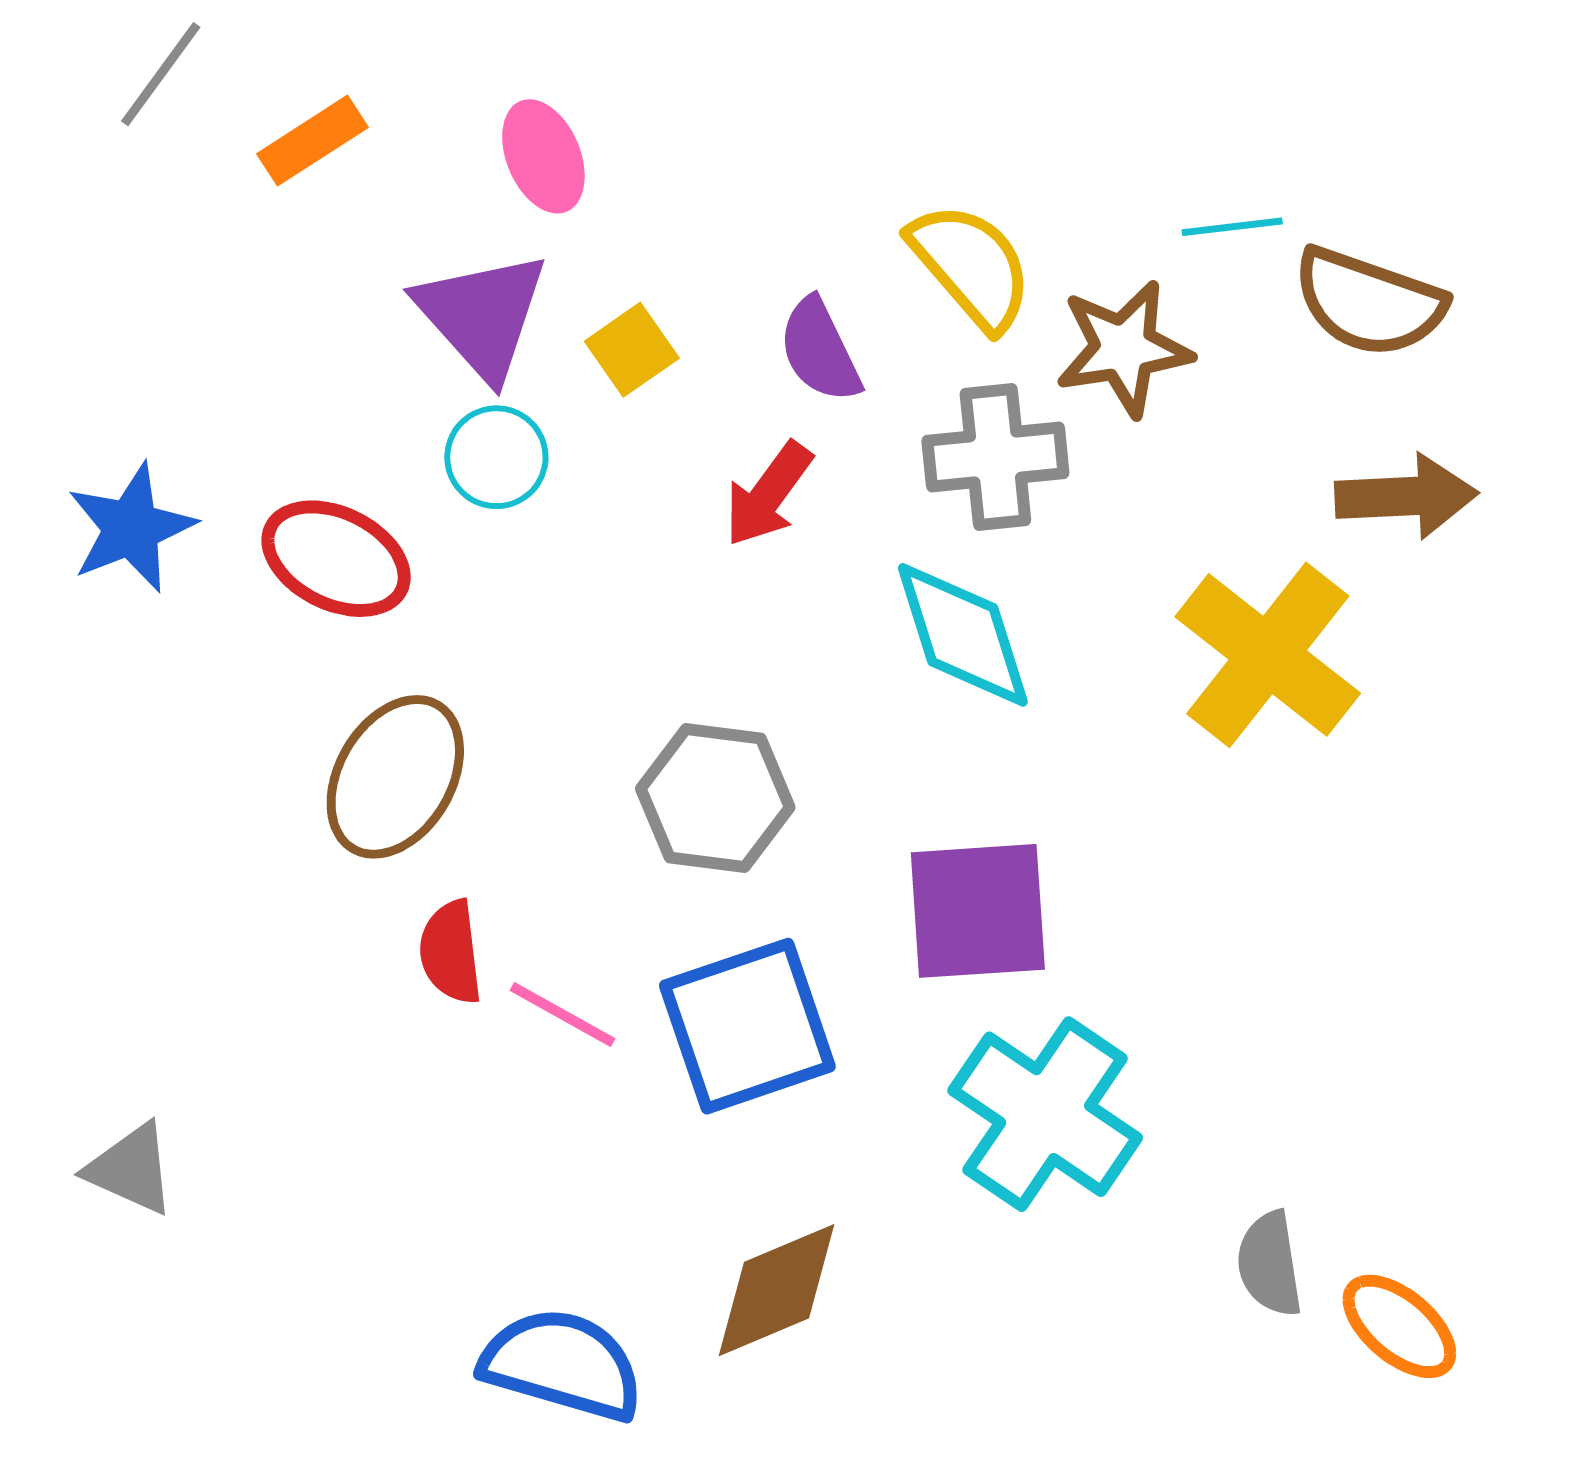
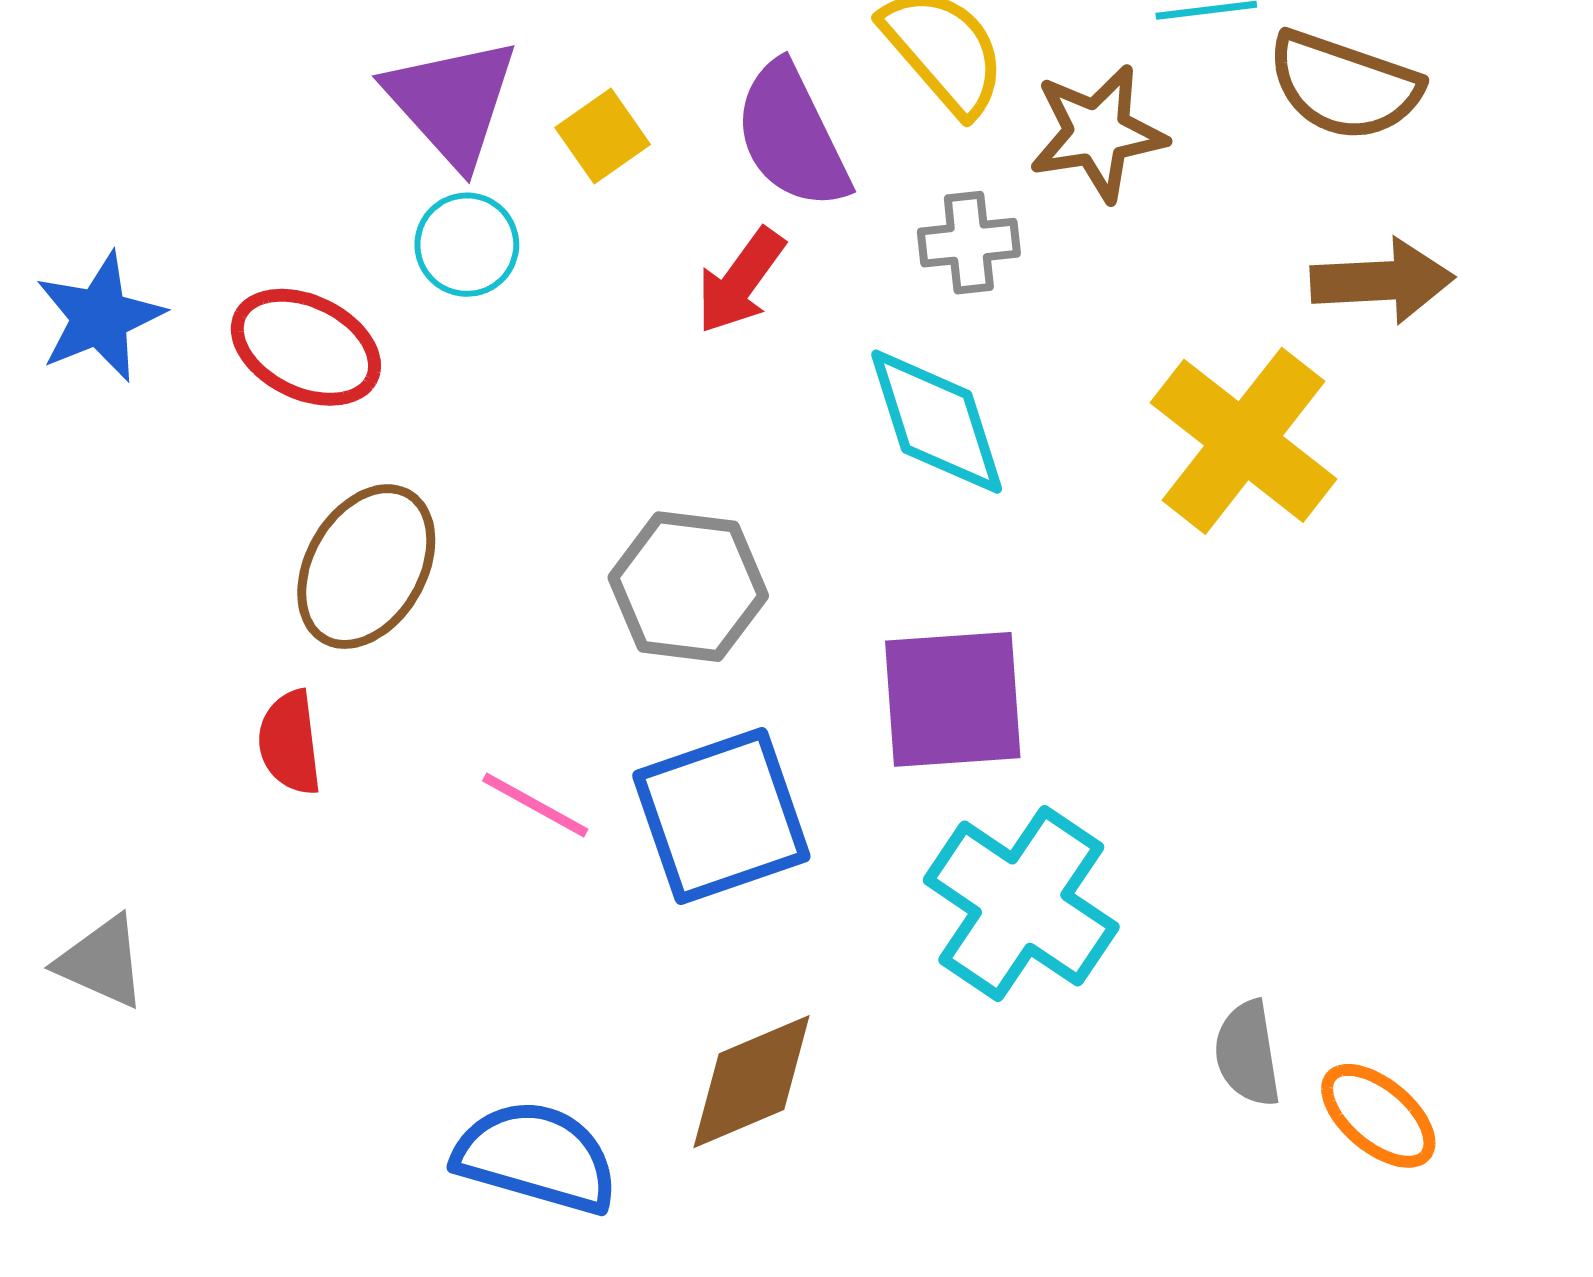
purple semicircle: (820, 350) -> (792, 136), size x1.4
gray cross: (995, 457) -> (969, 243), size x0.7
red semicircle: (451, 952) -> (290, 743), moved

